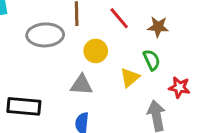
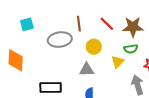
brown star: (158, 27) -> (133, 27), size x1.5
green semicircle: (152, 60) -> (131, 49), turned 112

